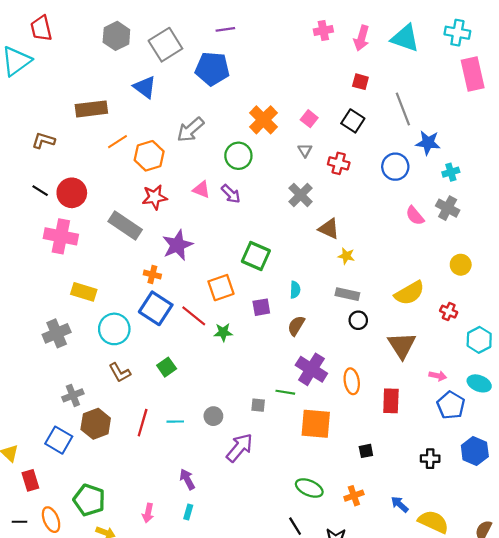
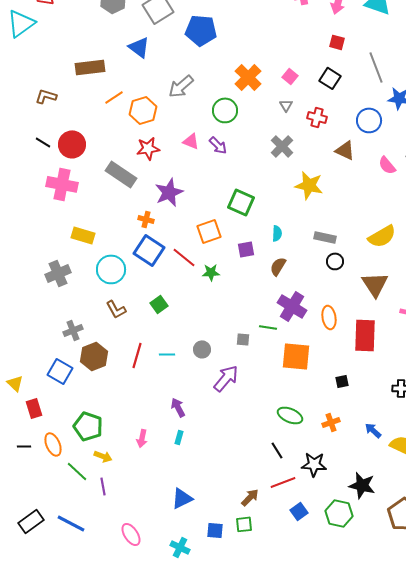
brown triangle: (329, 229) -> (345, 150), moved
yellow star: (346, 256) -> (309, 185), moved, size x1.8
red rectangle: (391, 401) -> (365, 335), size x1.4

